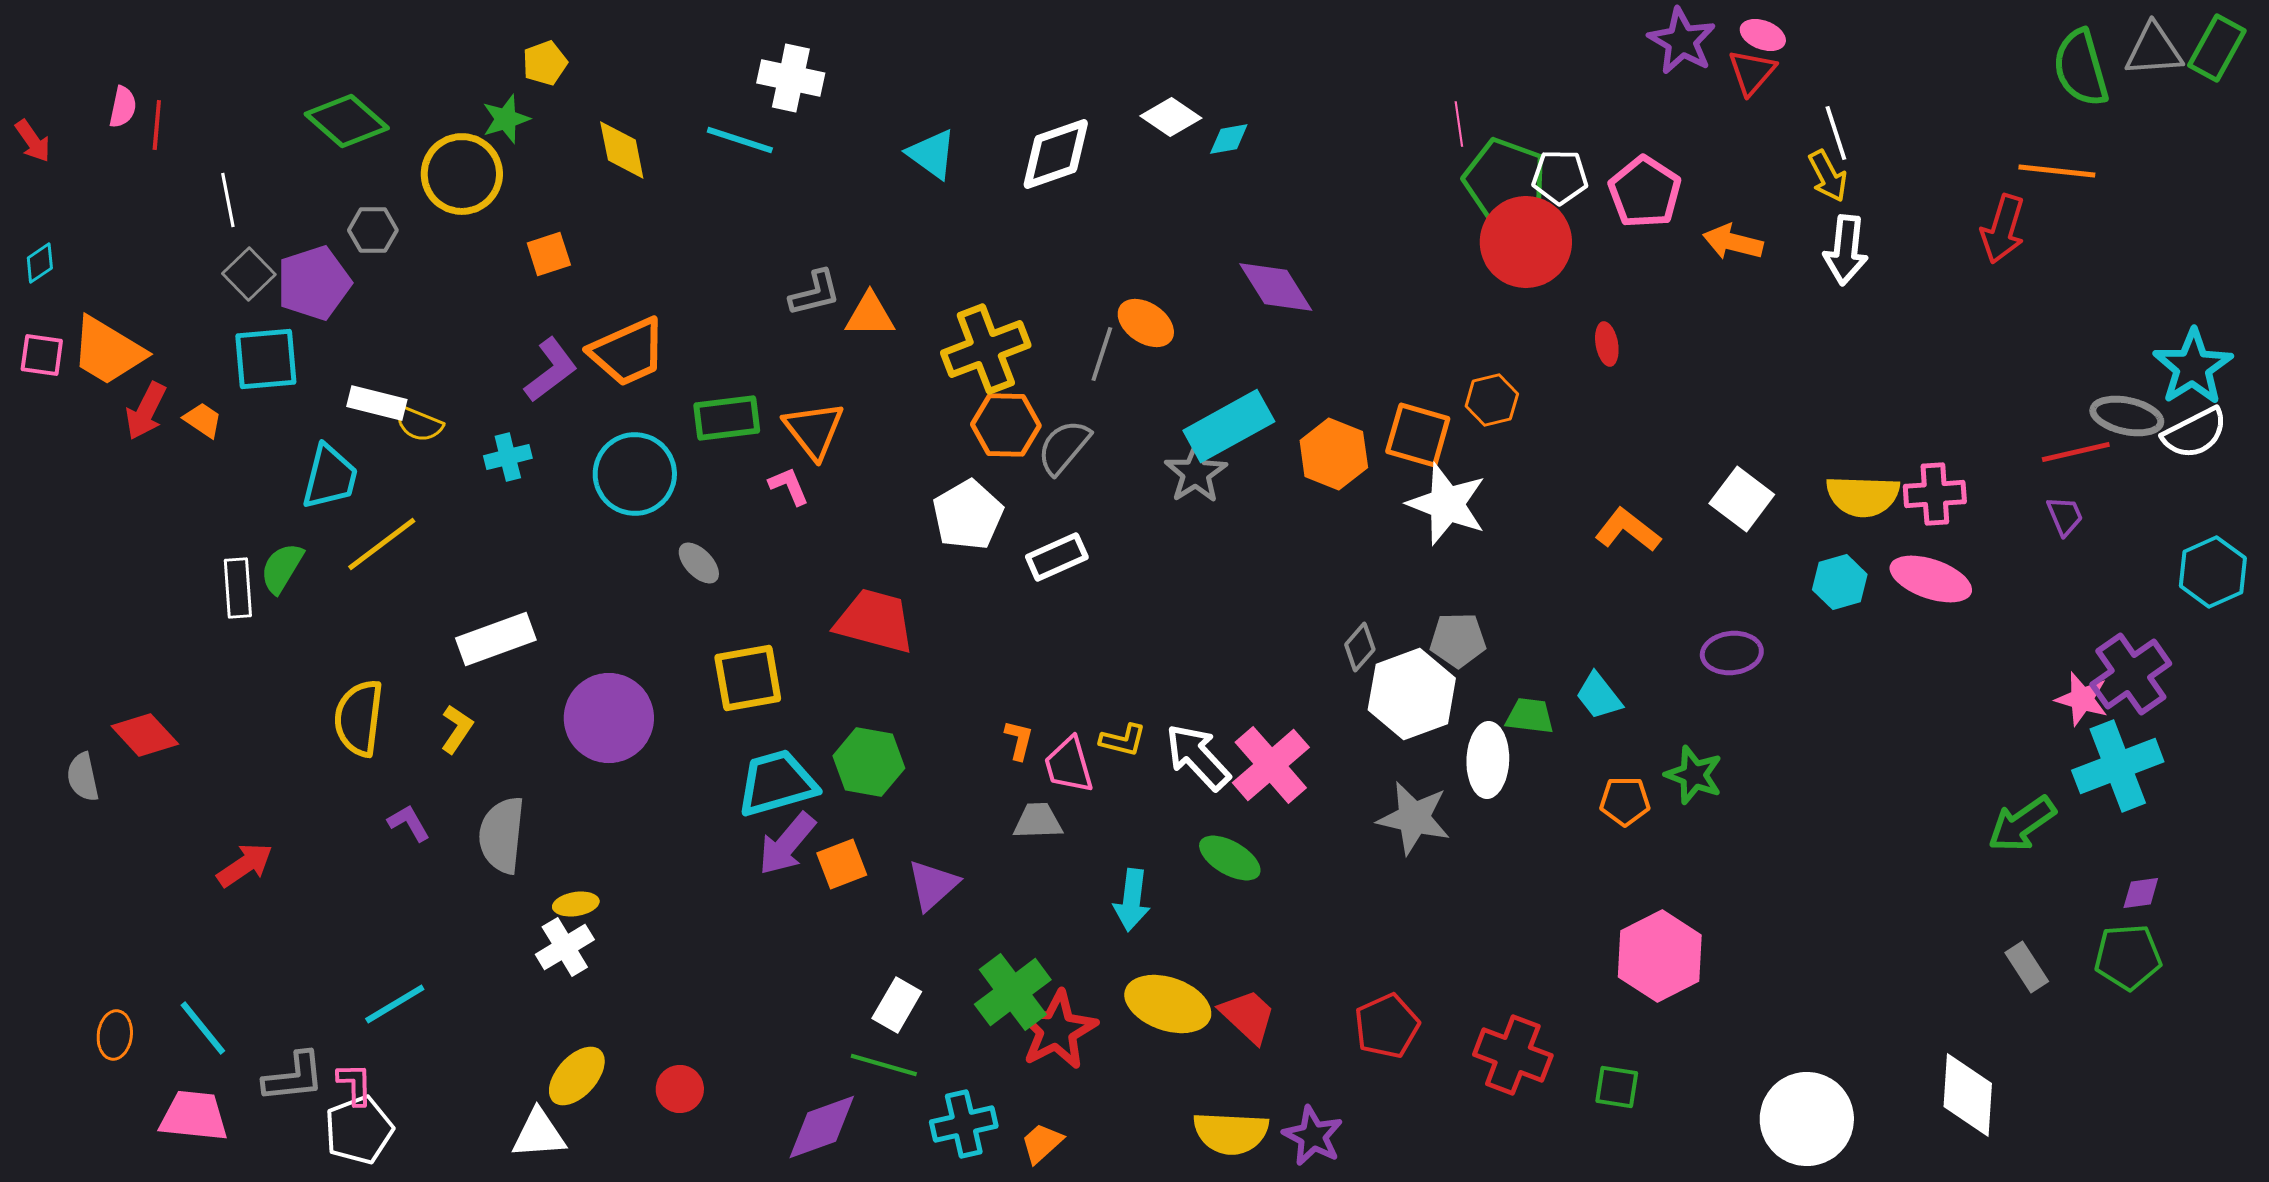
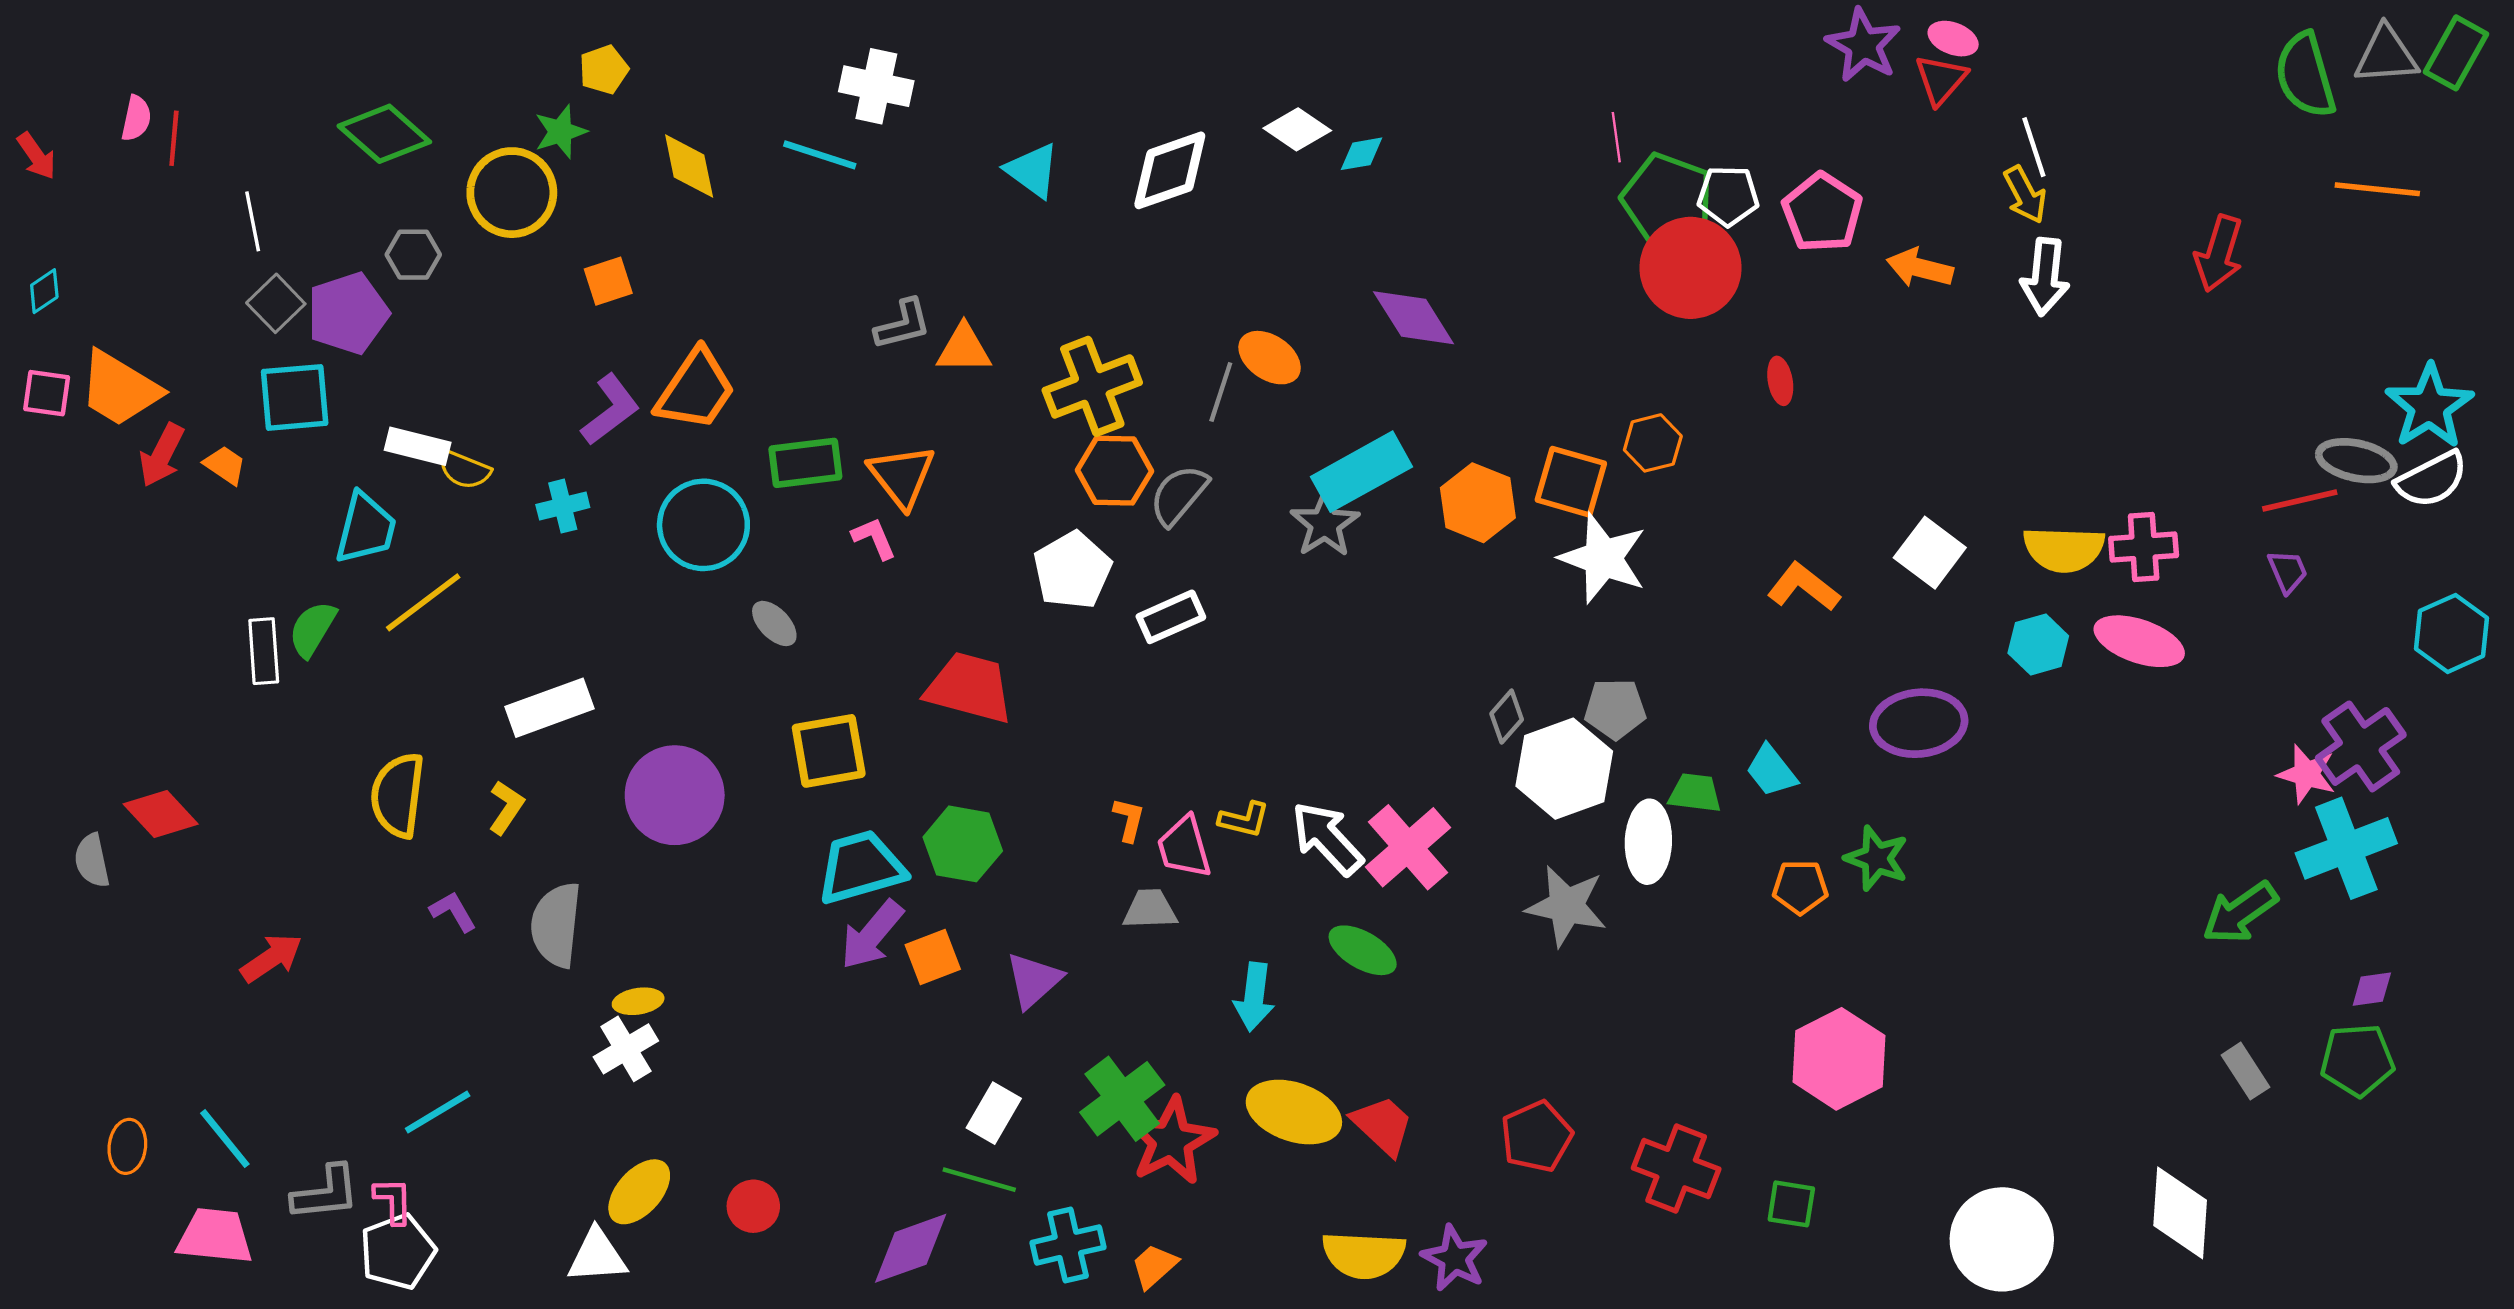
orange line: (2057, 171) -> (2377, 189), moved
orange trapezoid: (628, 352) -> (696, 390), turned -32
purple ellipse: (1732, 653) -> (1919, 723), size x1.4

